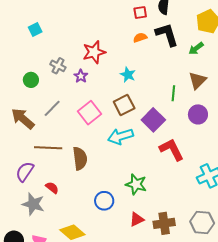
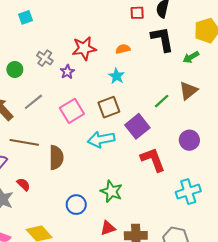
orange semicircle: (140, 38) -> (123, 49), moved
green line: (173, 93) -> (162, 101), turned 35
purple circle: (198, 114) -> (189, 140), moved

